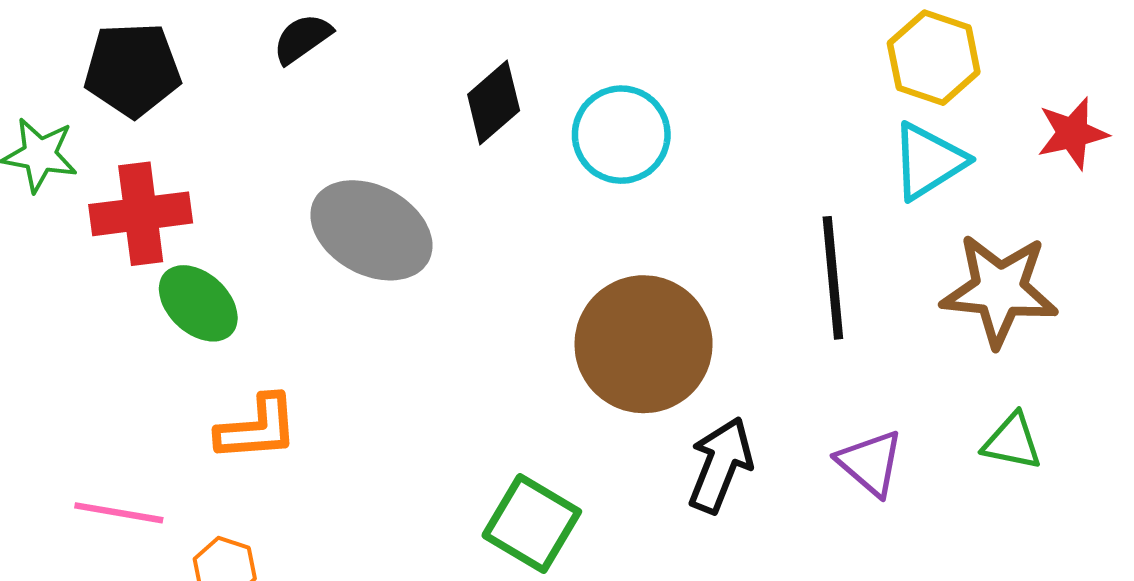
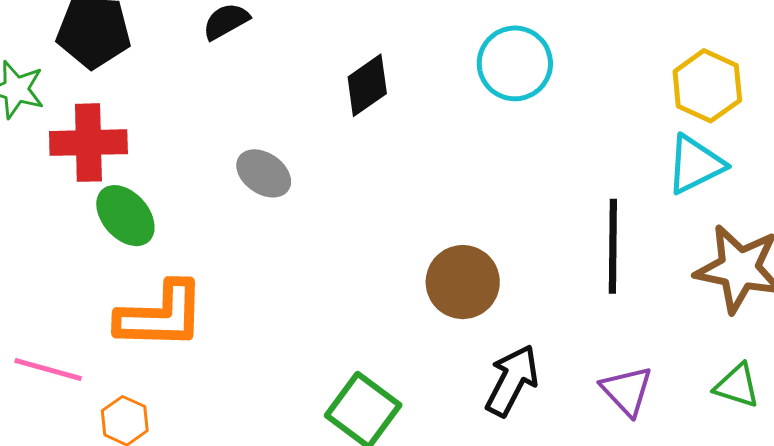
cyan circle: (621, 135) -> (515, 63), moved
gray ellipse: (371, 230) -> (264, 173), size x0.6
brown circle: (644, 344) -> (463, 282), size x0.7
orange L-shape: (257, 428) -> (161, 316), size x1.4

